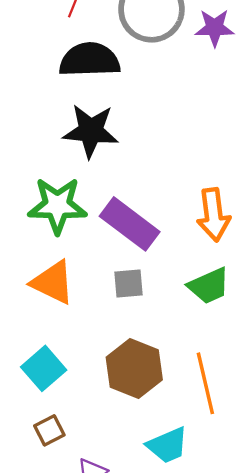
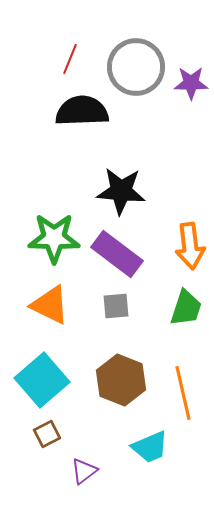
black star: (91, 131) -> (121, 191), moved
green trapezoid: (209, 286) -> (186, 308), turned -48
cyan square: (44, 368) -> (42, 380), size x1.4

